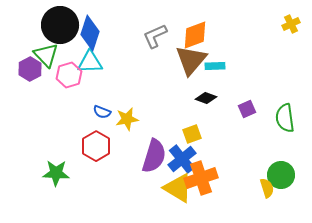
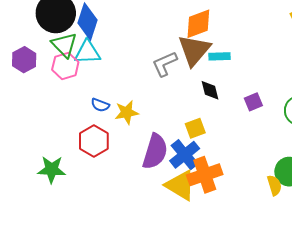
gray L-shape: (155, 36) -> (165, 64), moved
green triangle: (46, 55) -> (64, 45), moved
black diamond: (206, 98) -> (210, 90), turned 55

